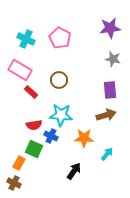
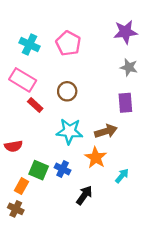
brown arrow: (106, 115) -> (106, 131), moved
red semicircle: (34, 125) -> (13, 146), moved
blue cross: (51, 136) -> (63, 169), moved
orange star: (84, 138) -> (96, 158), turned 30

